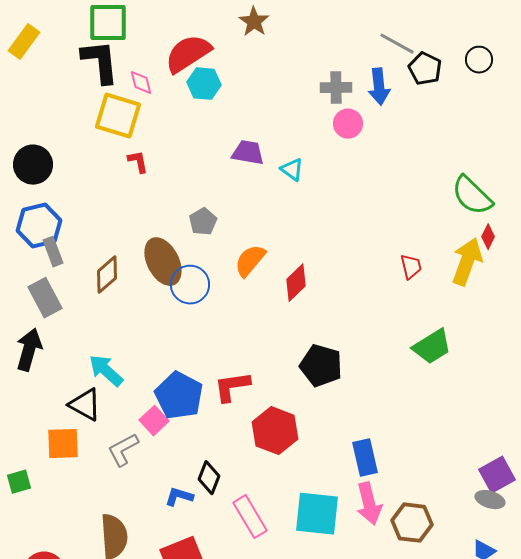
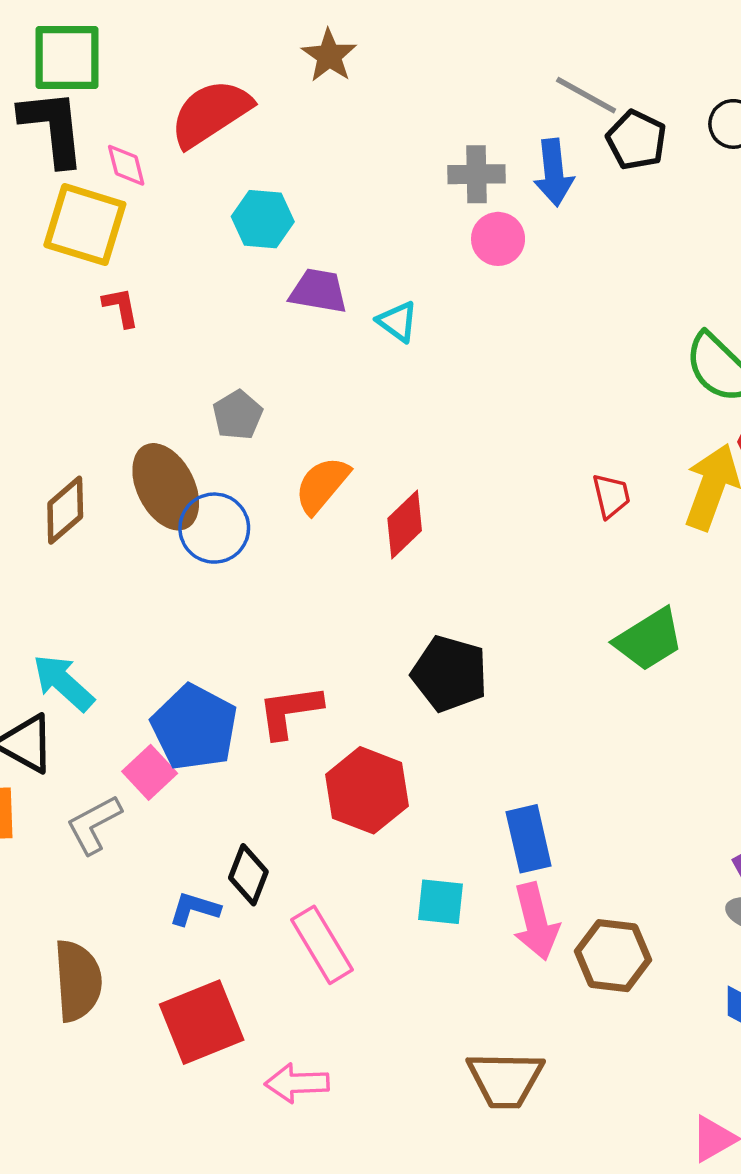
cyan hexagon: (204, 84) -> (263, 219), moved
cyan square: (317, 514) -> (441, 902), moved, size x0.6

